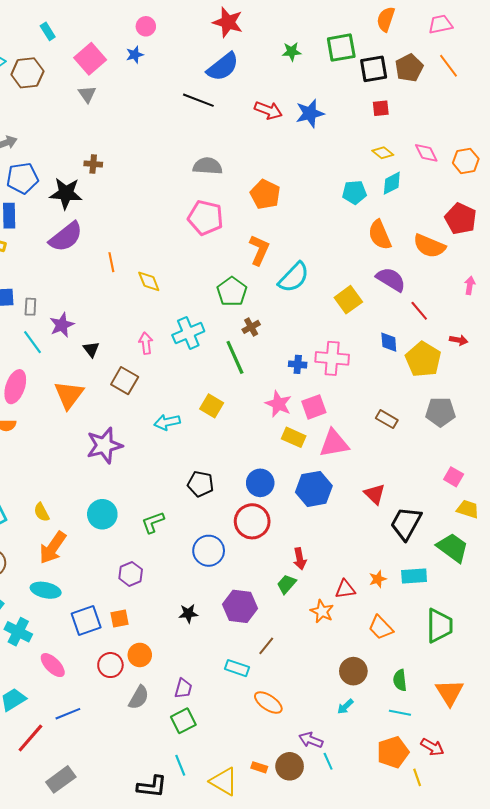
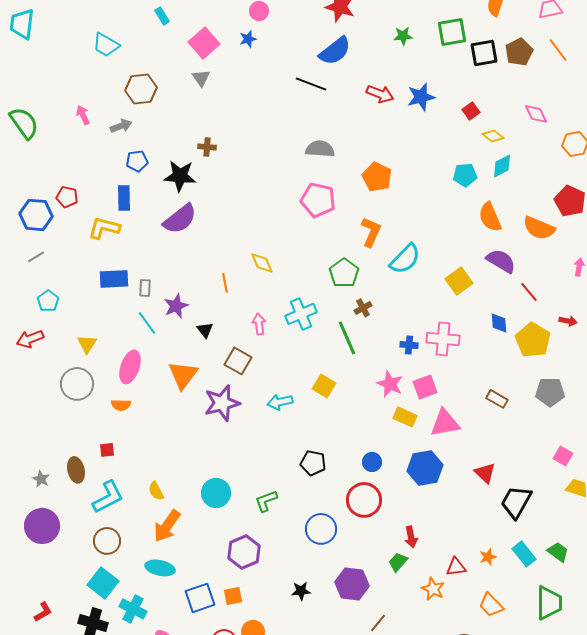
brown hexagon: (27, 73) -> (141, 89), moved
red square: (381, 108) -> (471, 111), moved, turned -30
pink diamond: (426, 153) -> (536, 114), moved
blue pentagon: (22, 178) -> (137, 161), size x0.7
orange line: (111, 262) -> (225, 283), moved
purple star: (104, 445) -> (222, 403), moved
blue circle: (260, 483) -> (372, 462), size x0.7
green trapezoid: (453, 548) -> (558, 552), moved, size x0.7
purple hexagon: (131, 574) -> (244, 552), size x1.4
cyan rectangle: (414, 576) -> (524, 554), turned 55

